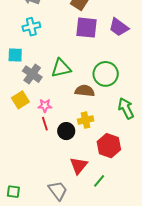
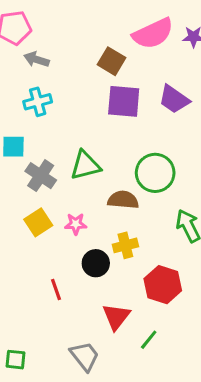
yellow square: (20, 100) -> (38, 222), moved
pink star: (45, 106) -> (76, 224), moved
red line: (45, 124) -> (56, 290), moved

